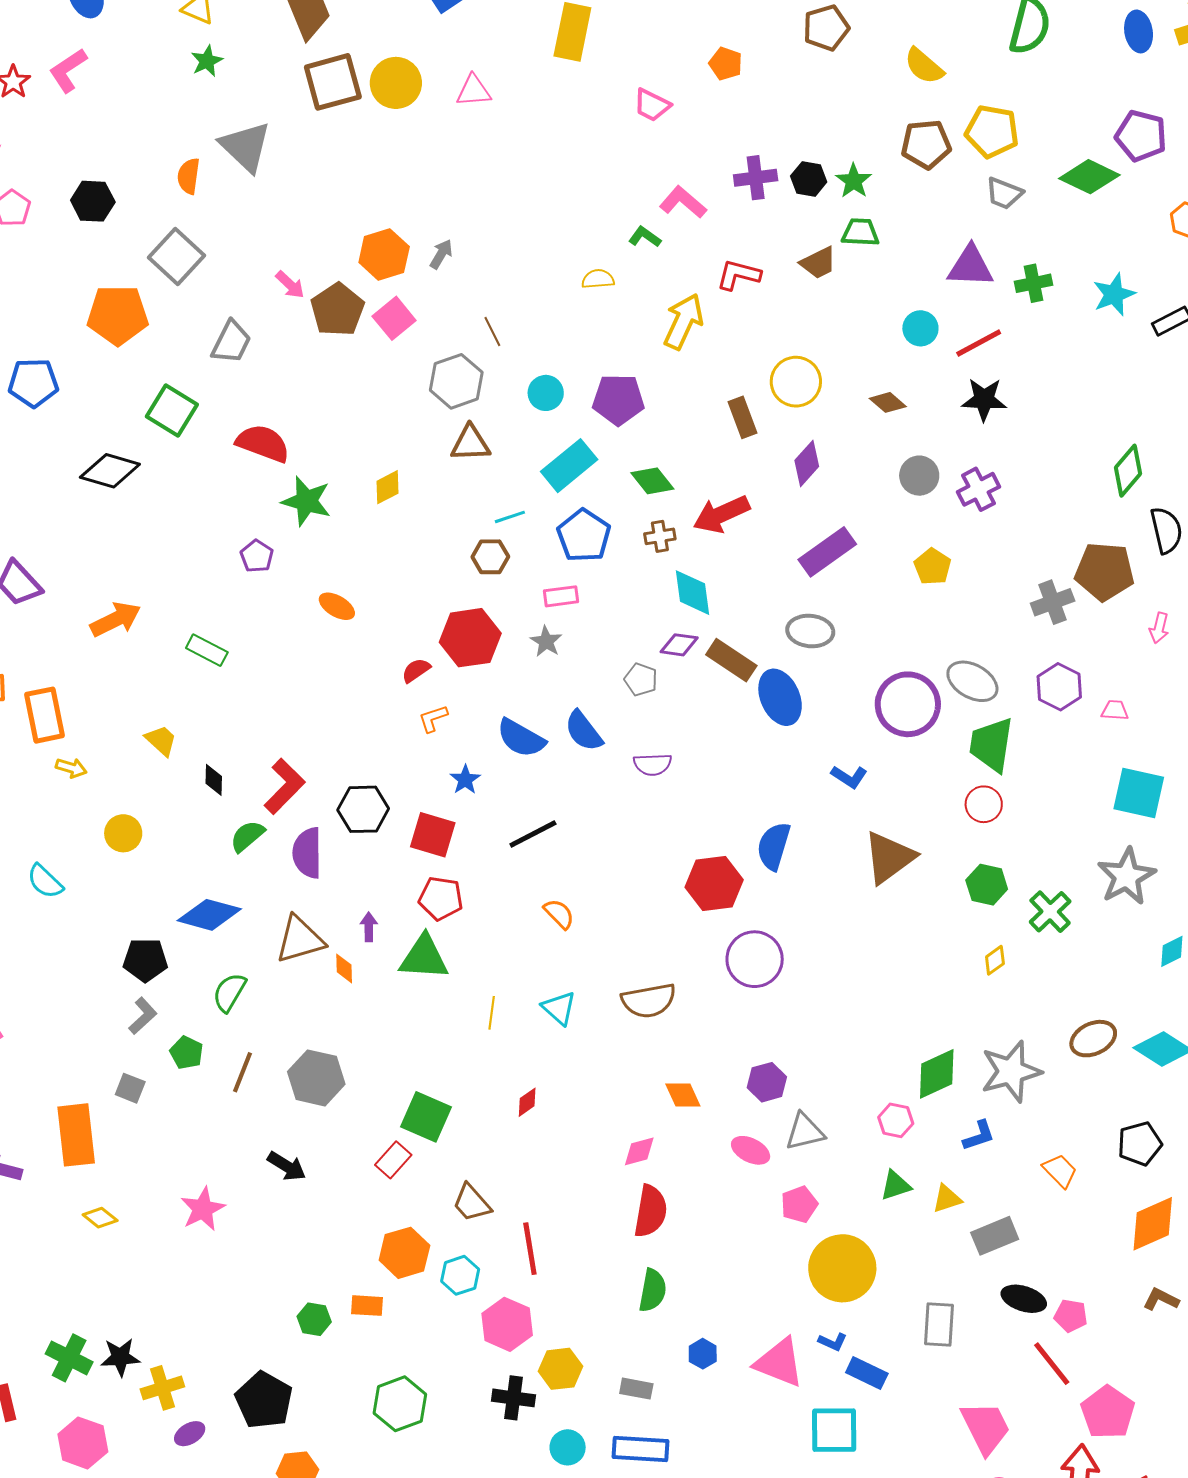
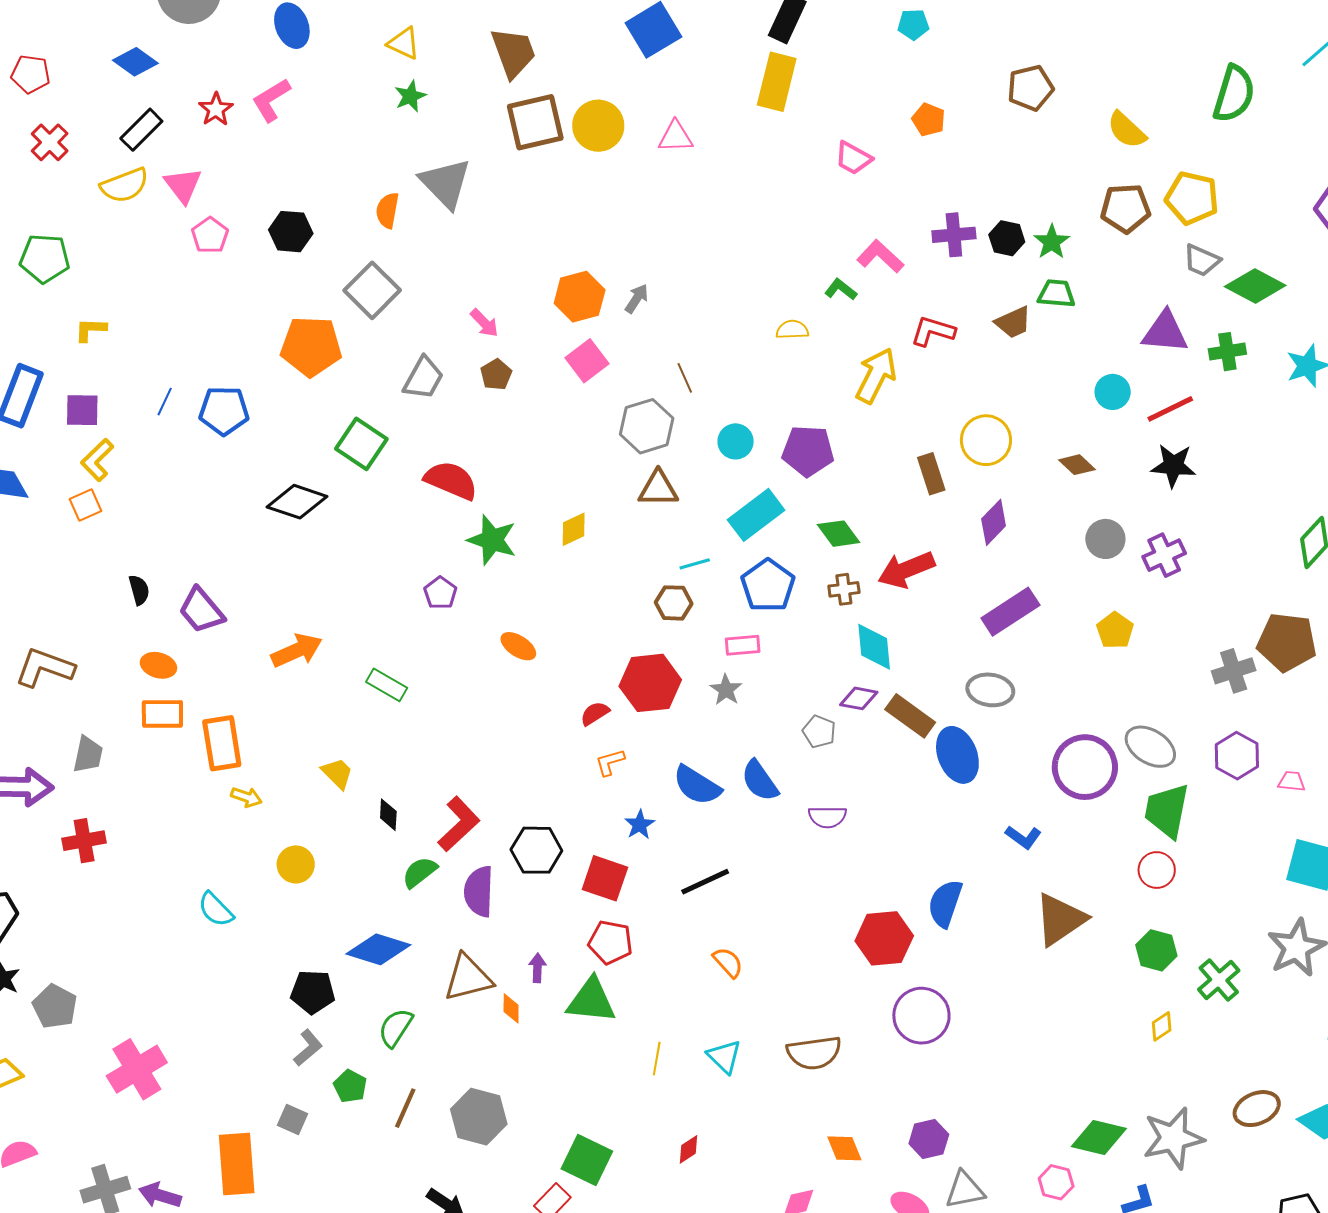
green diamond: (1089, 177) -> (1255, 286), moved
brown pentagon: (337, 310) -> (496, 374), moved, size x0.6
green diamond: (937, 1074) -> (1099, 1137), turned 36

